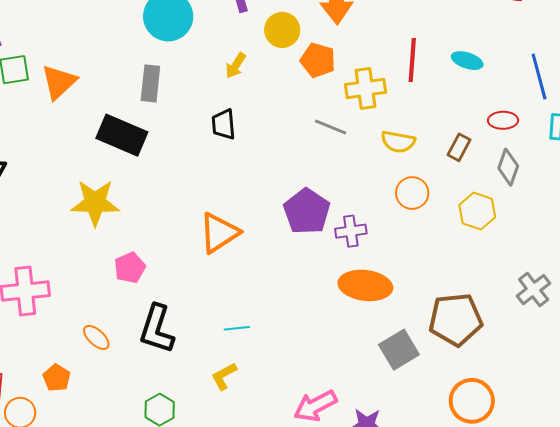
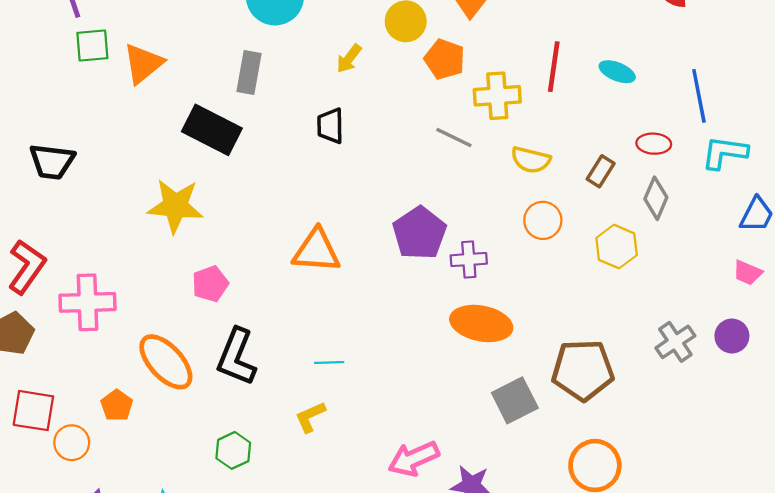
orange triangle: (219, 233) -> (316, 251), turned 33
orange ellipse: (96, 337) -> (166, 362), size x1.8

